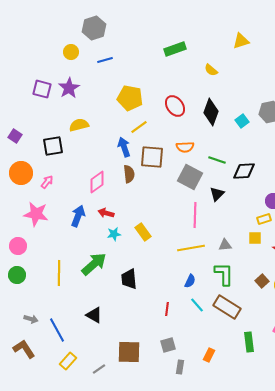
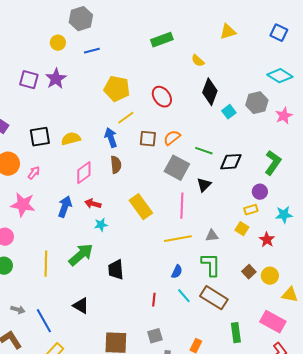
black diamond: (211, 112) -> (210, 92), moved
yellow semicircle: (79, 125) -> (71, 139), moved
orange semicircle: (185, 147) -> (172, 138), turned 144
brown square: (152, 157) -> (148, 139), moved, size x0.7
yellow rectangle: (143, 232) -> (141, 207), moved, size x1.4
yellow square: (255, 238) -> (242, 229), turned 32

